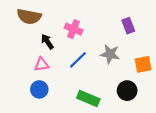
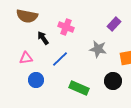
purple rectangle: (128, 26) -> (114, 24), turned 64
blue line: (78, 60) -> (60, 59), moved
pink triangle: (42, 64) -> (26, 58), moved

